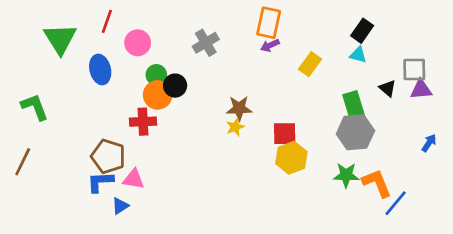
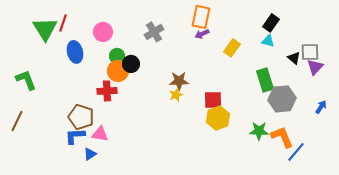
red line: (107, 21) -> (63, 23), moved
black triangle: (388, 88) -> (294, 58), moved
purple triangle: (421, 90) -> (315, 67), turned -42
gray hexagon: (355, 132) -> (282, 99), moved

